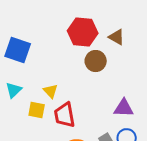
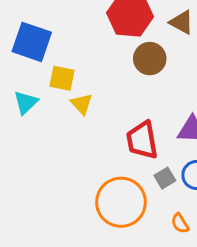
yellow square: (37, 110) -> (62, 78), moved
red trapezoid: (65, 115) -> (142, 140), moved

